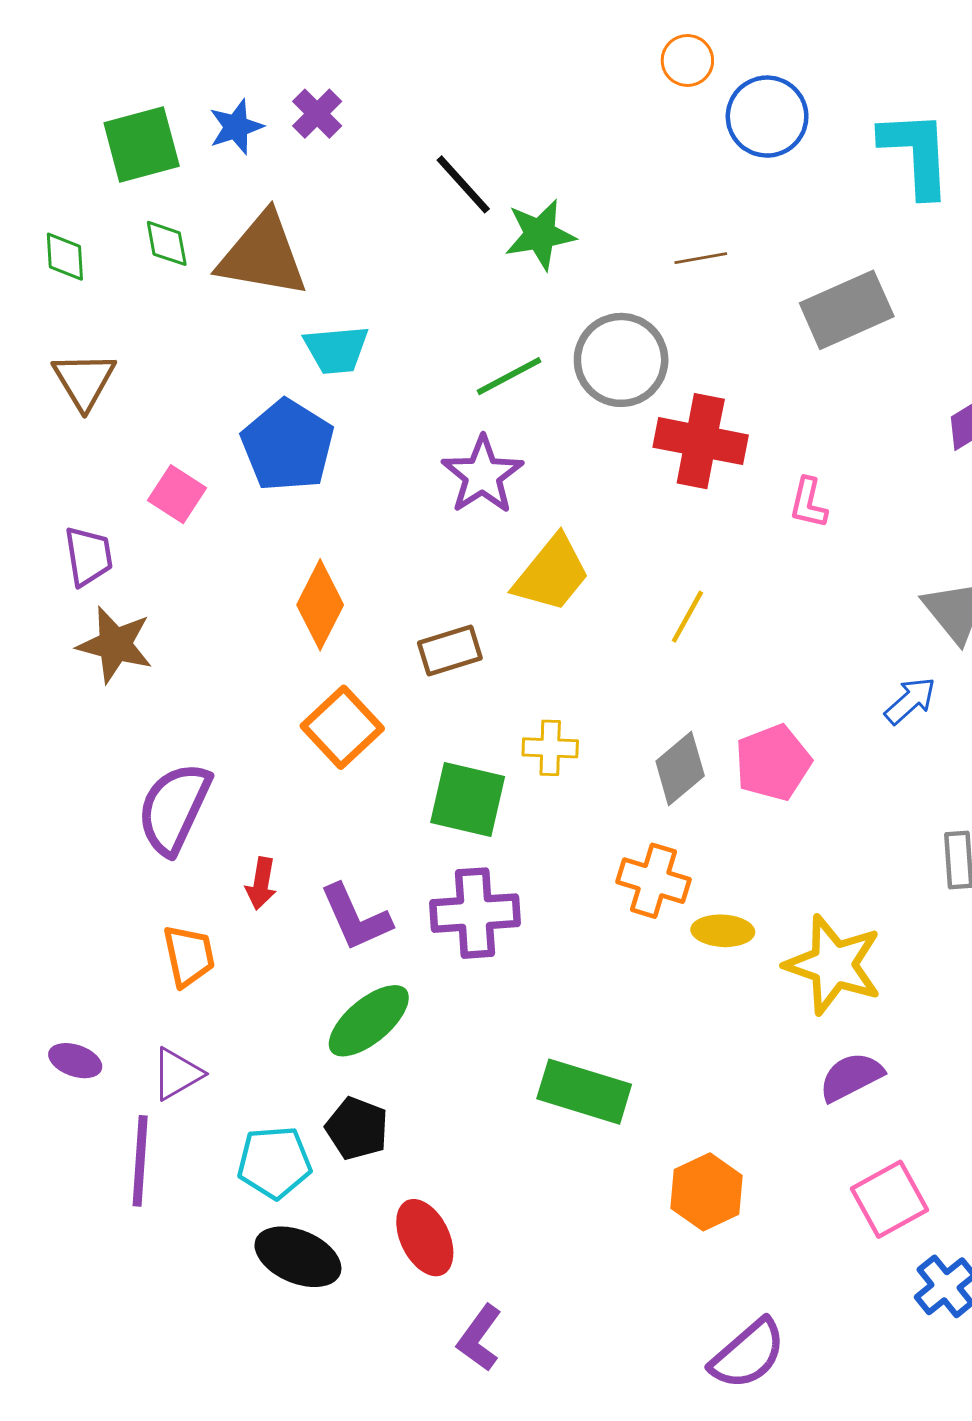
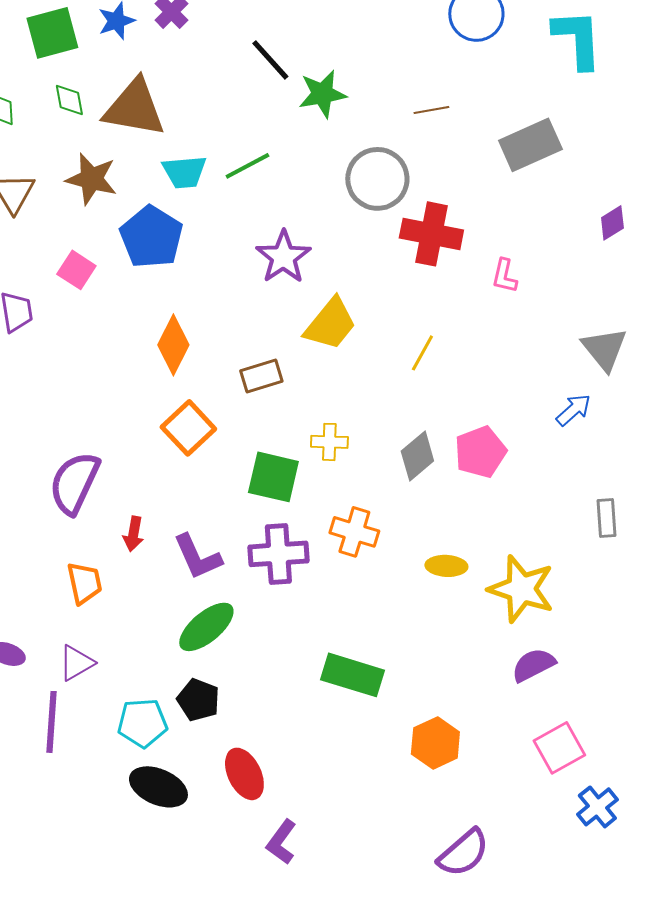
green line: (509, 376) -> (247, 166), moved
brown star: (115, 645) -> (91, 179), moved
orange cross: (653, 881) -> (354, 532), moved

